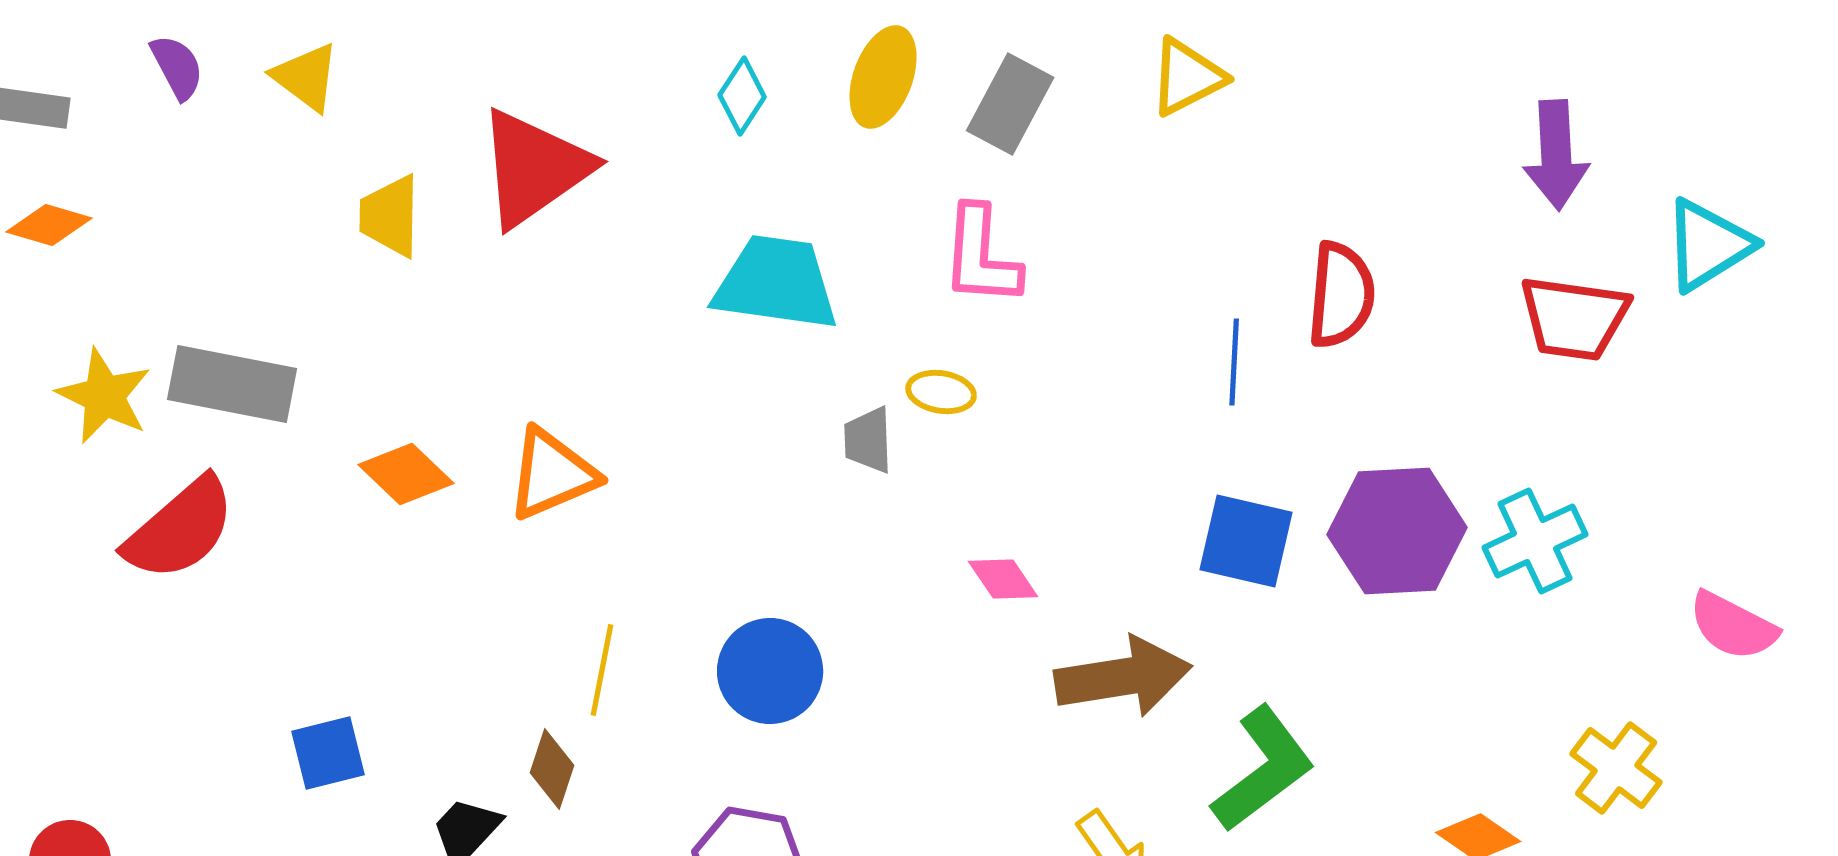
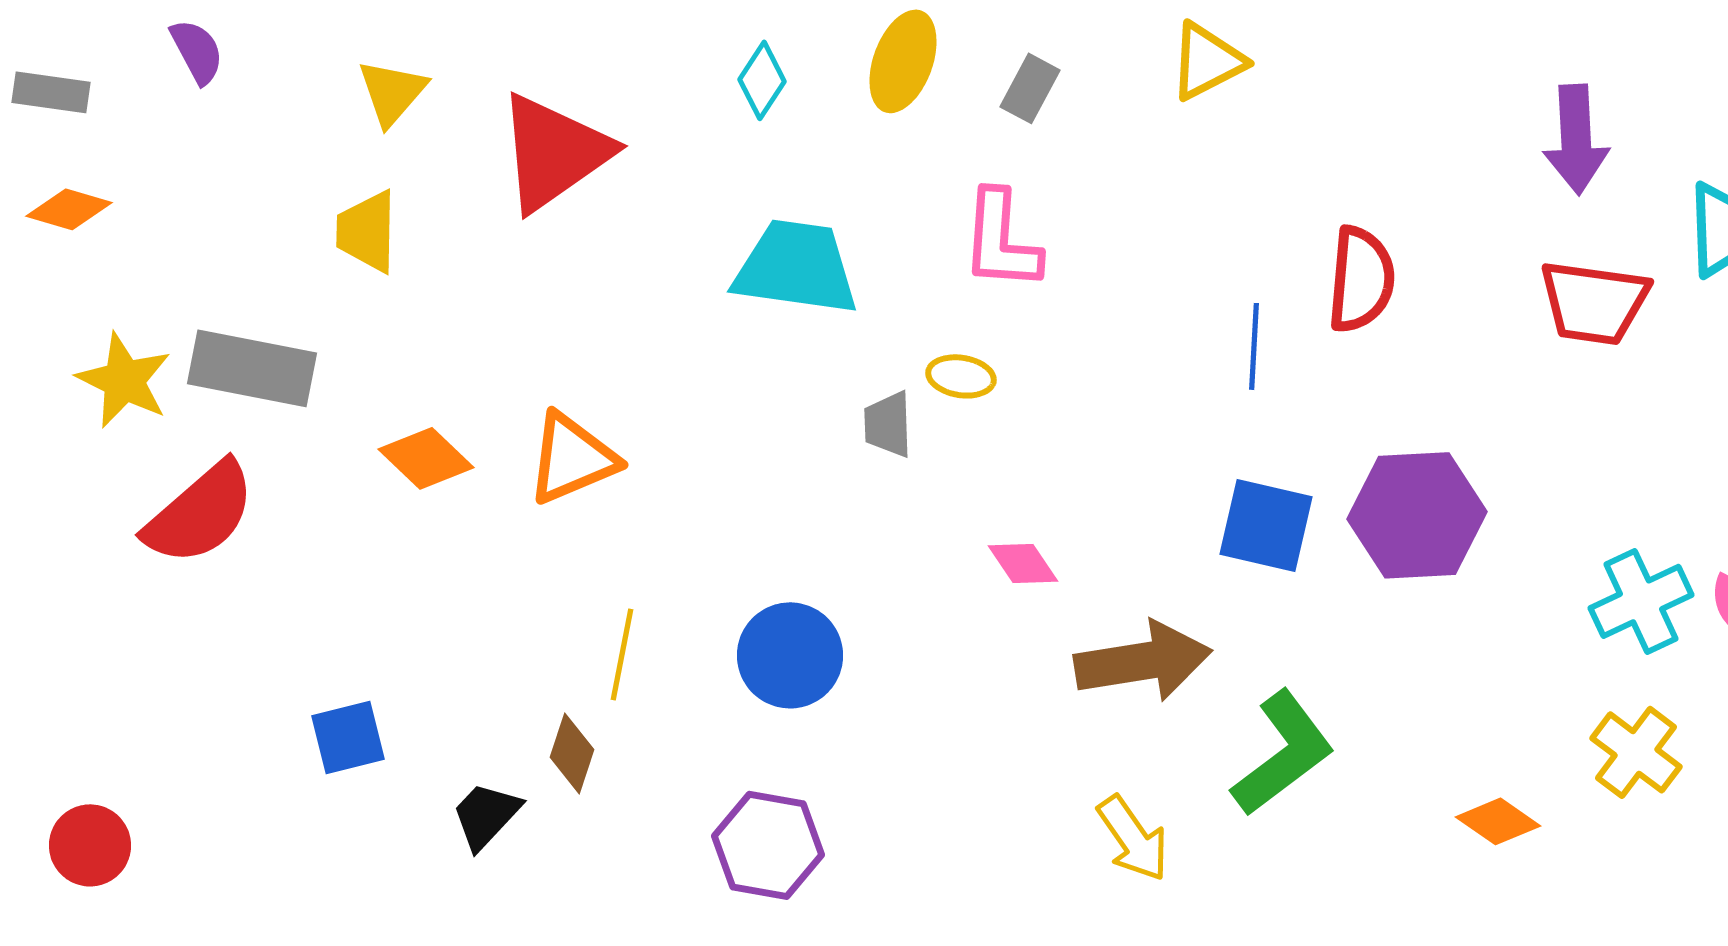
yellow triangle: (306, 77) -> (392, 92), moved, turned 34
gray rectangle: (1010, 104) -> (1030, 88), size x0.7
yellow trapezoid: (390, 216) -> (367, 231), moved
cyan cross: (1535, 541) -> (1641, 601), moved

